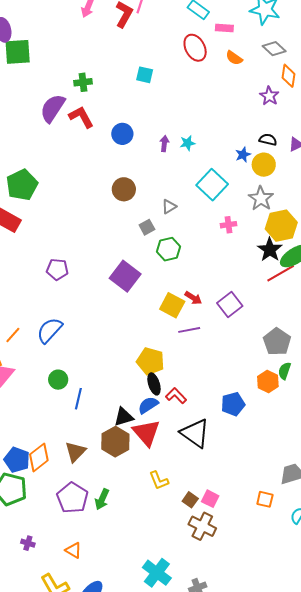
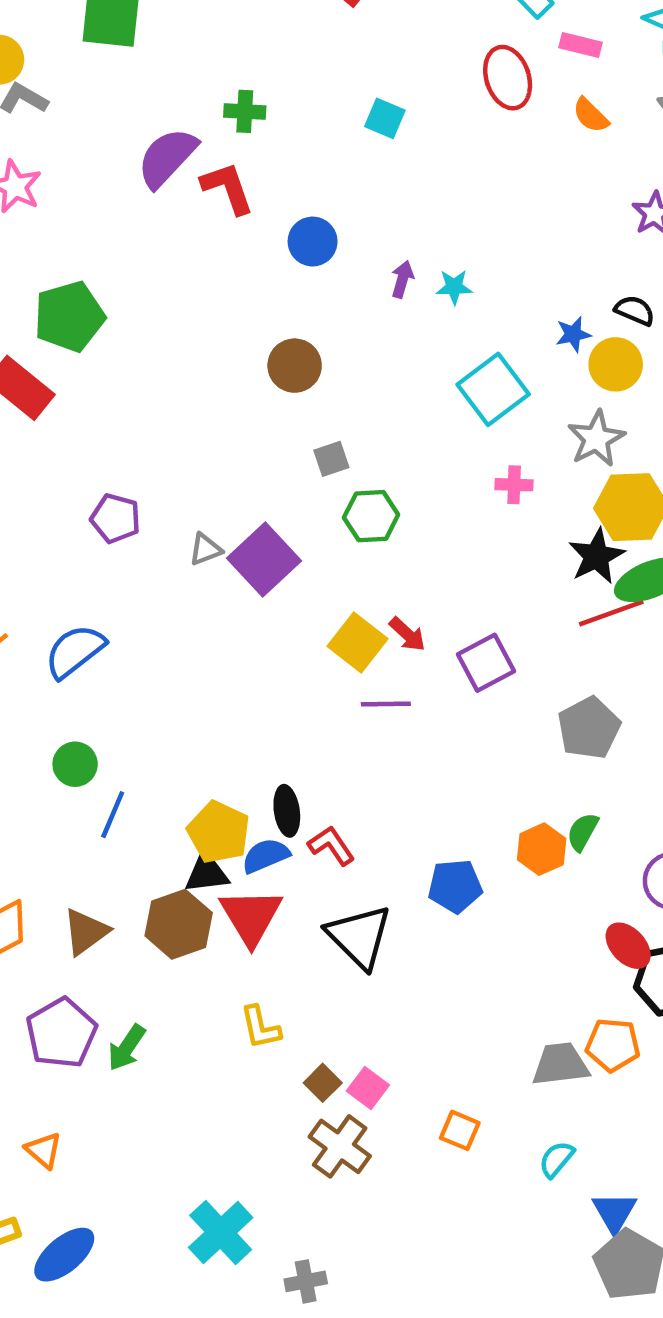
gray triangle: (169, 207) -> (205, 549), moved
gray pentagon: (277, 342) -> (589, 728), moved
yellow pentagon: (150, 361) -> (219, 832), moved
orange square: (265, 499) -> (460, 1130), moved

